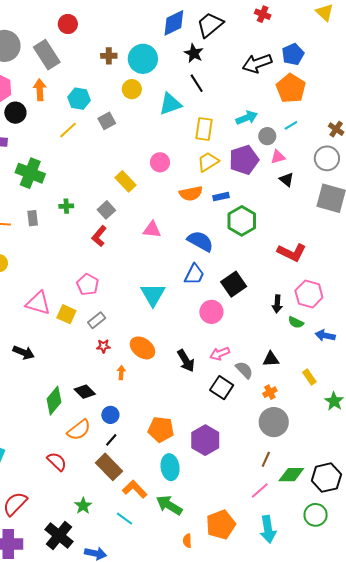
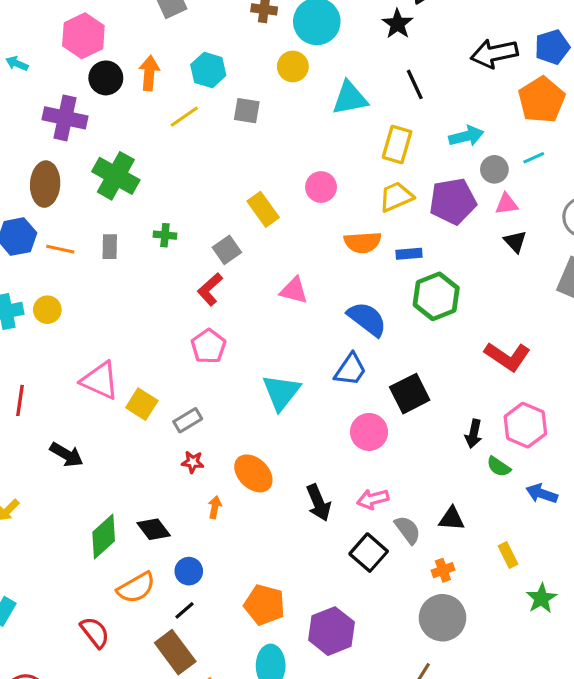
black line: (197, 83) -> (415, 84), moved
orange arrow: (40, 90) -> (149, 73), moved
gray square: (107, 121) -> (247, 111), turned 30
pink pentagon: (88, 285) -> (208, 346), moved

